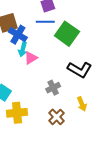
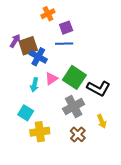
green square: (67, 34) -> (74, 77), moved
cyan arrow: (23, 49) -> (34, 85), moved
gray cross: (53, 88) -> (74, 106), size x1.5

